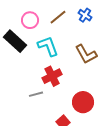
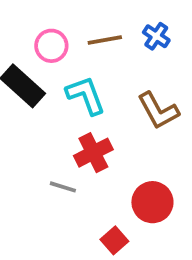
brown line: (58, 17) -> (105, 40), turned 30
gray line: (36, 94) -> (63, 187), turned 32

